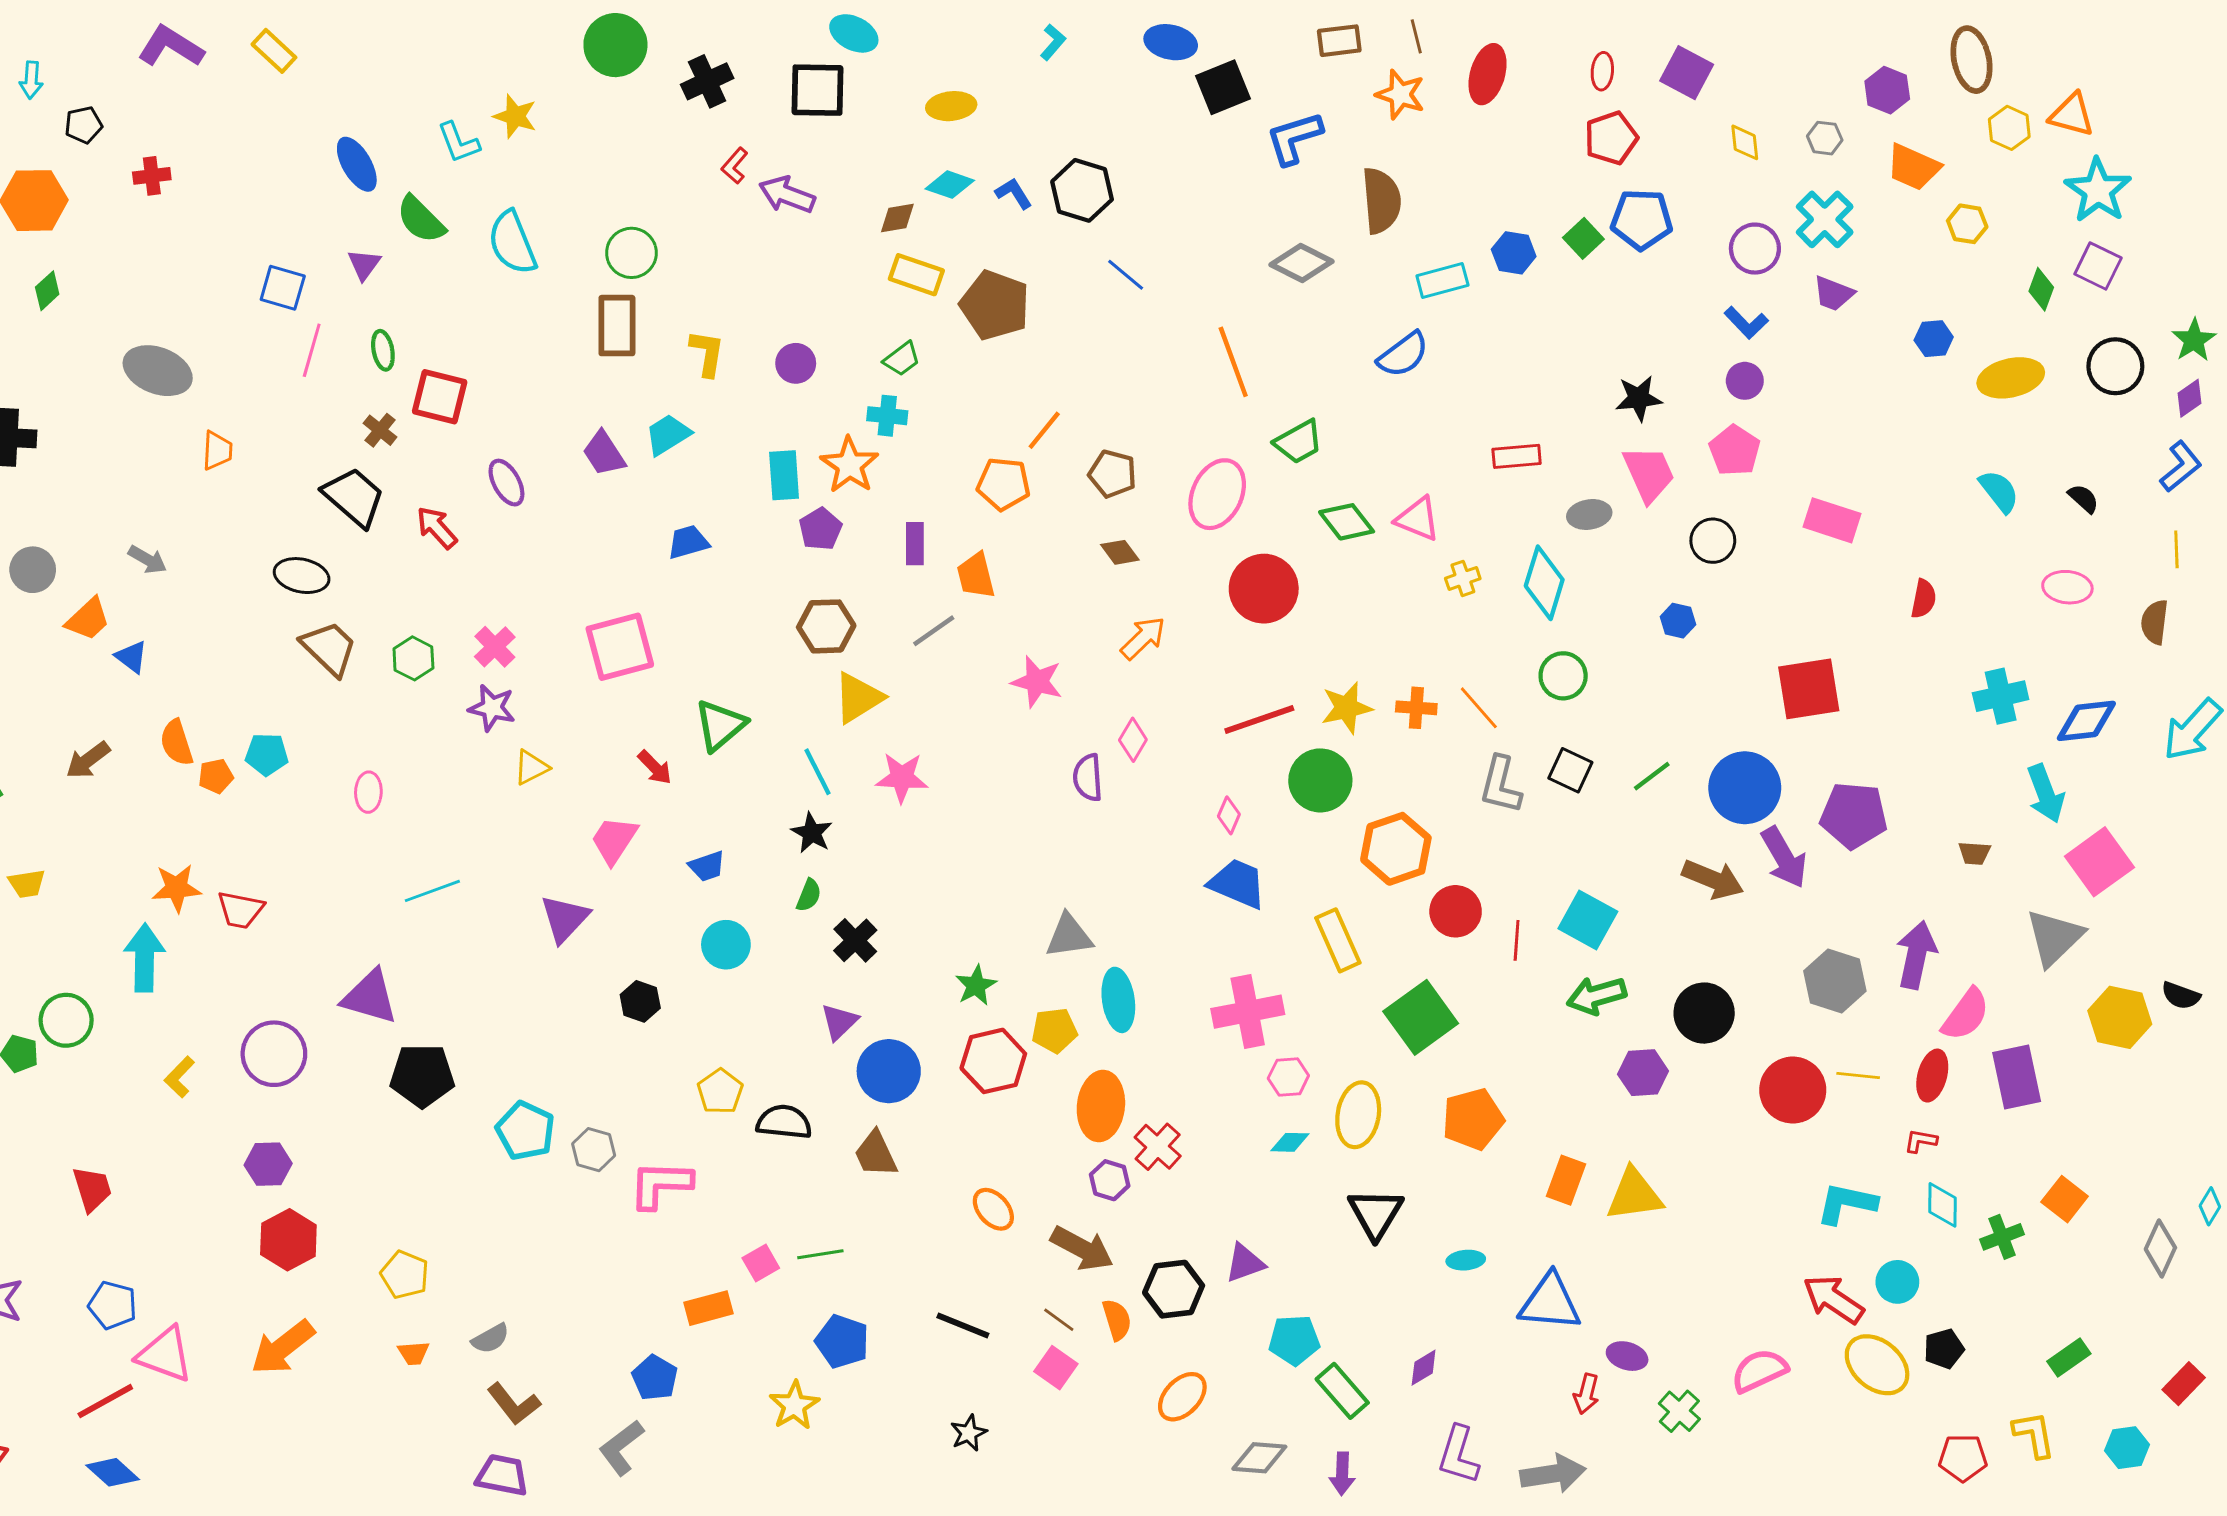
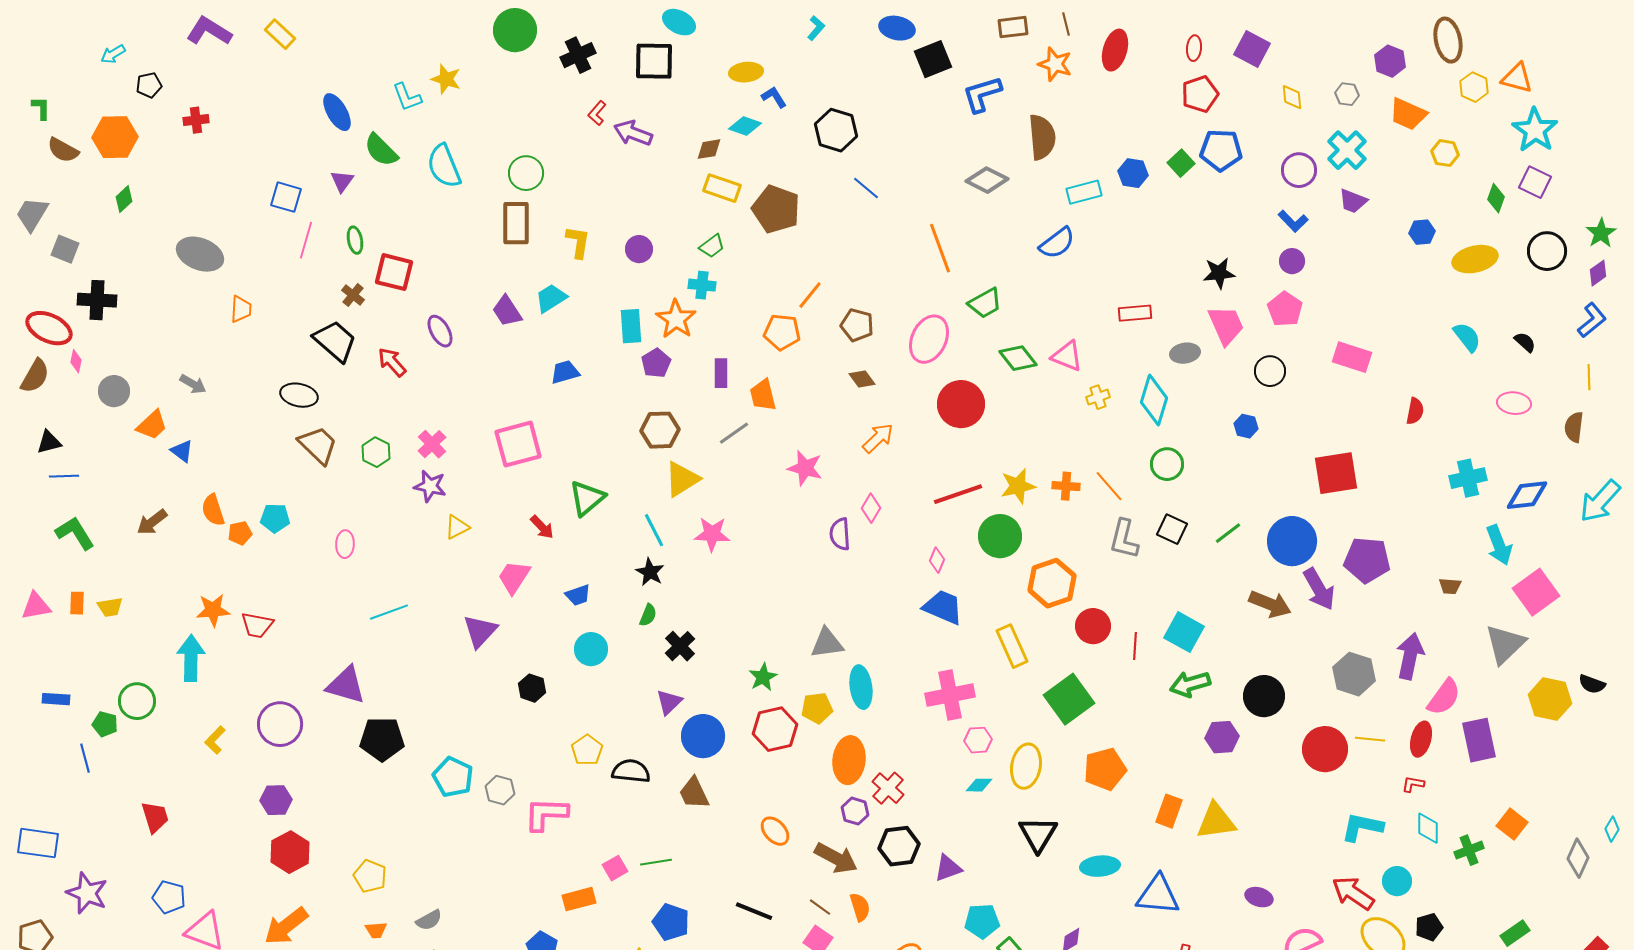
cyan arrow: (31, 80) -> (113, 54), turned 55
blue L-shape: (1014, 193) -> (774, 97), moved
cyan ellipse: (1466, 1260) -> (1100, 866), size x1.5
black hexagon: (1174, 1289) -> (899, 846), moved
purple ellipse: (1627, 1356) -> (1259, 897), moved

